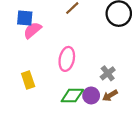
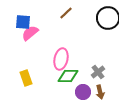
green diamond: (72, 95) -> (68, 76), moved
brown arrow: (110, 95) -> (100, 92), turned -72

